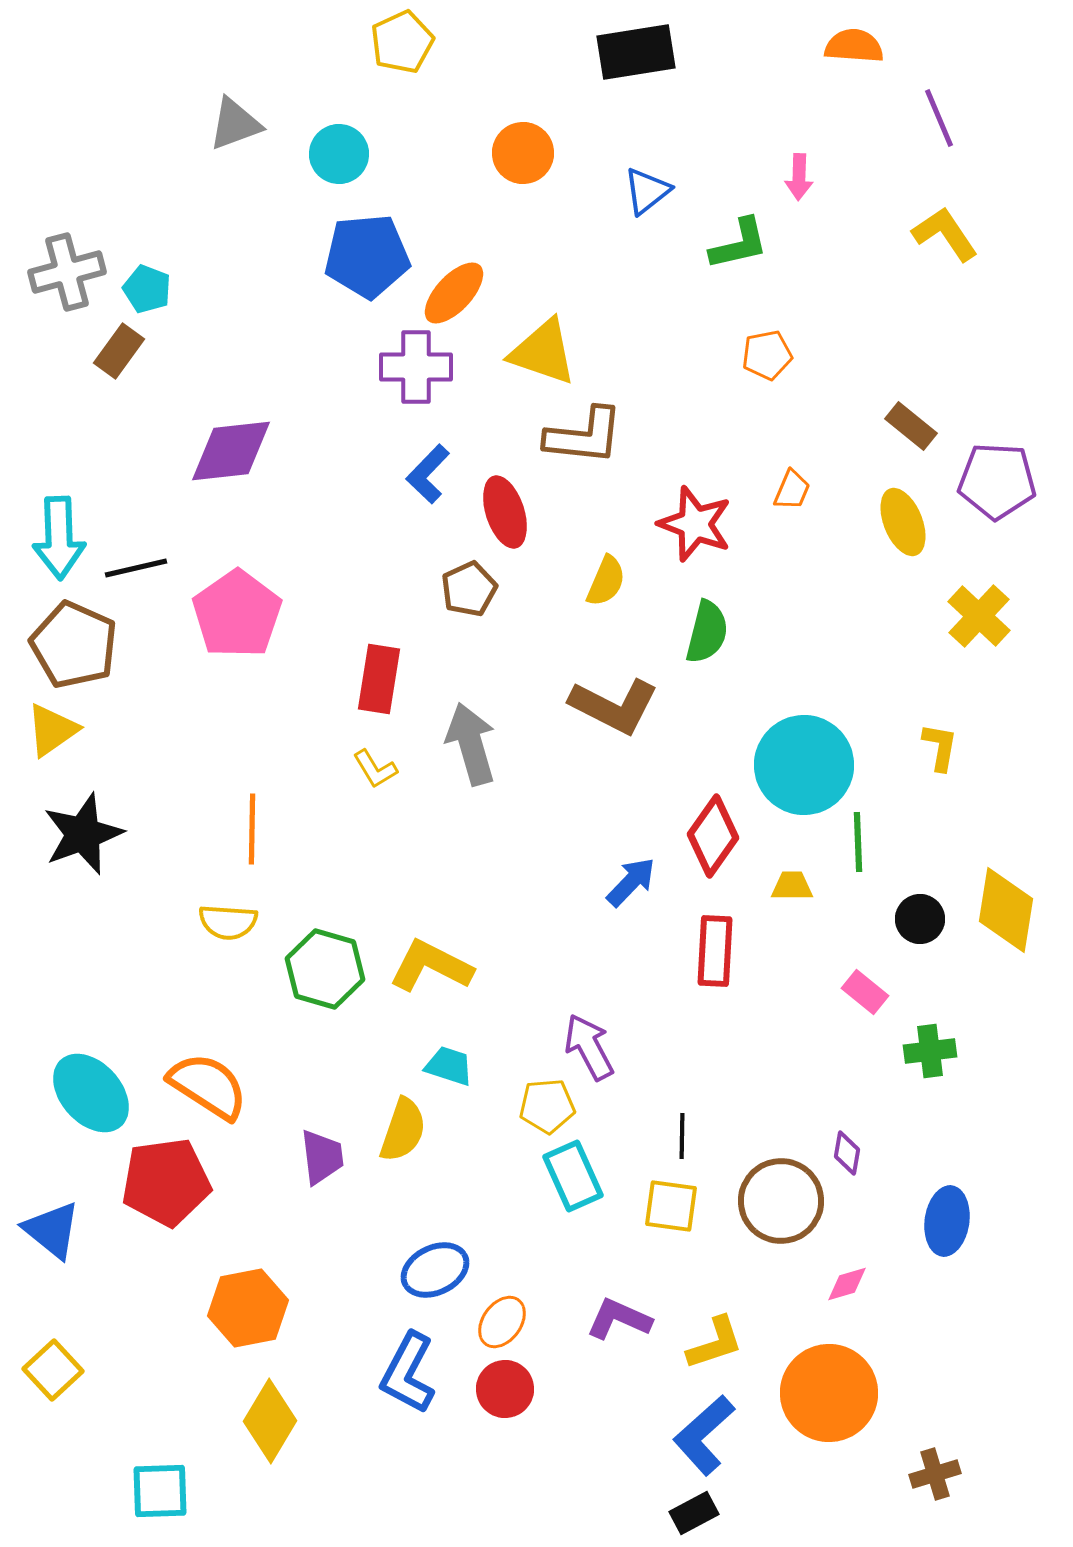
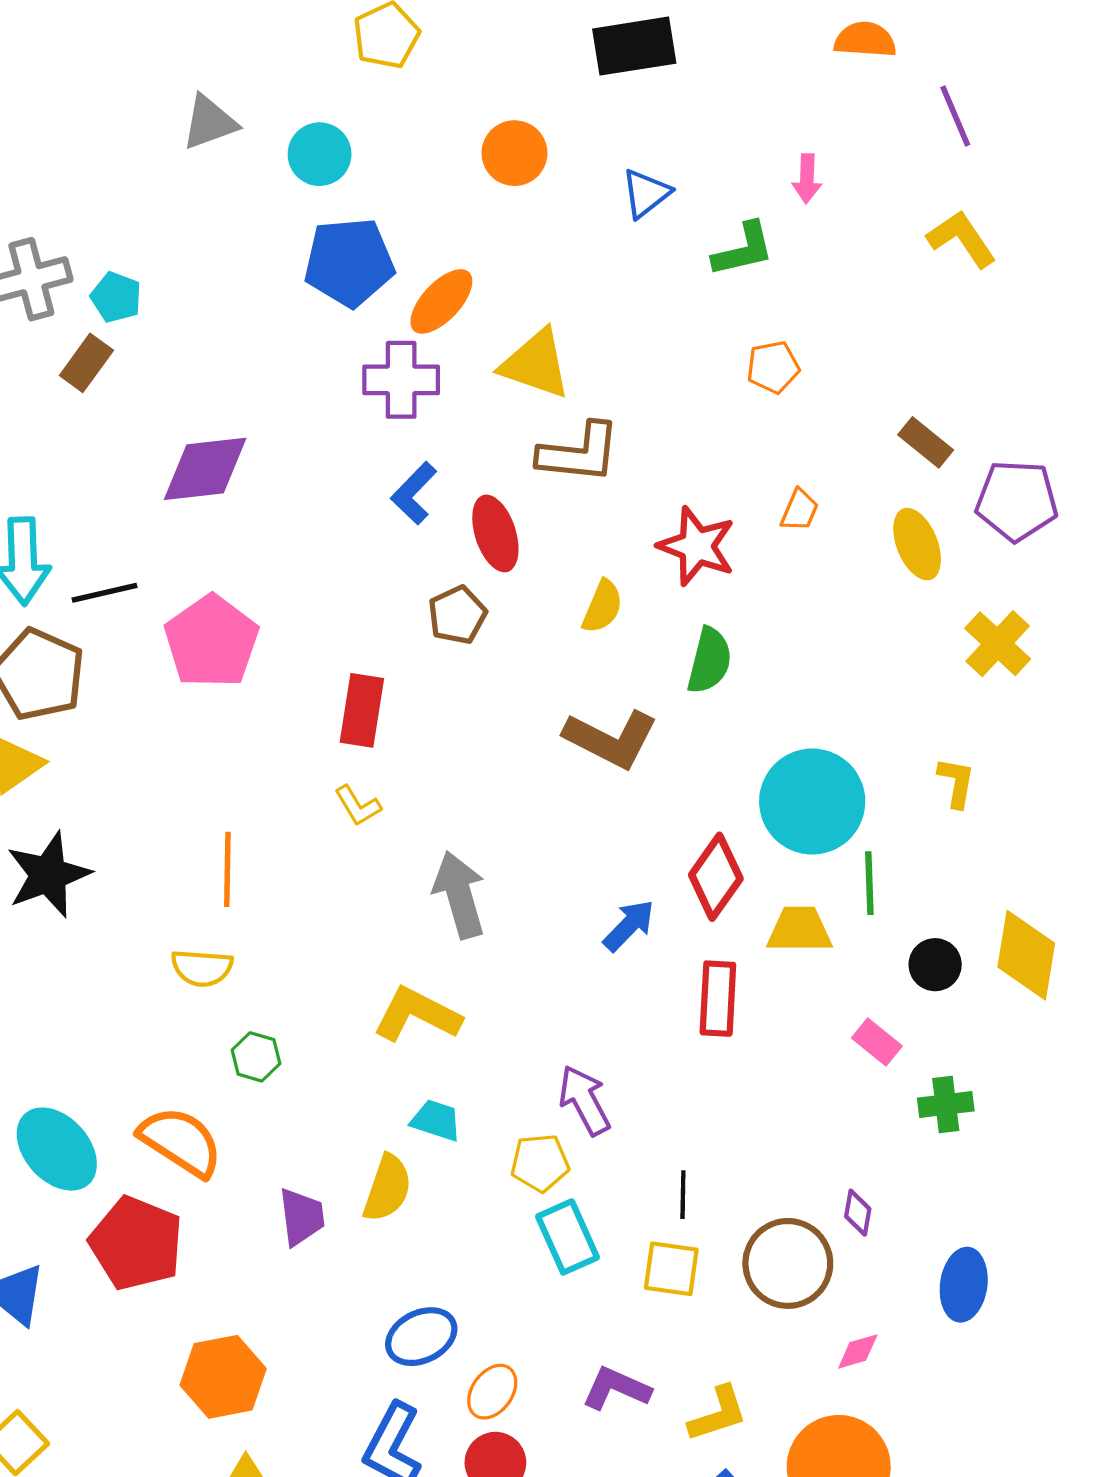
gray arrow: (471, 744) -> (459, 895), moved
yellow trapezoid: (792, 886) -> (799, 930), size x1.5
green hexagon: (325, 969) -> (256, 1057), moved, size x0.6
red pentagon: (166, 1182) -> (136, 1243), turned 30

